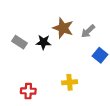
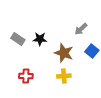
brown star: (63, 28) -> (64, 53), moved
red cross: (28, 91) -> (26, 76), moved

